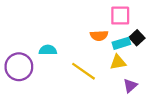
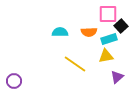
black square: (137, 38) -> (121, 26), moved
cyan semicircle: (48, 50) -> (60, 32), moved
purple circle: (19, 67) -> (14, 81), moved, size x0.6

